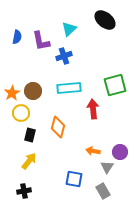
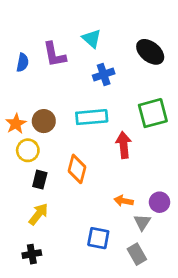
black ellipse: (105, 20) -> (150, 52), moved
cyan triangle: (69, 29) -> (92, 39), turned -35
blue semicircle: (17, 37) -> (22, 63), moved
blue cross: (64, 56) -> (104, 74), moved

